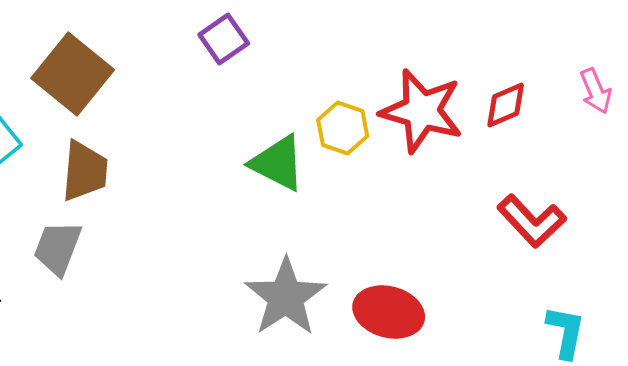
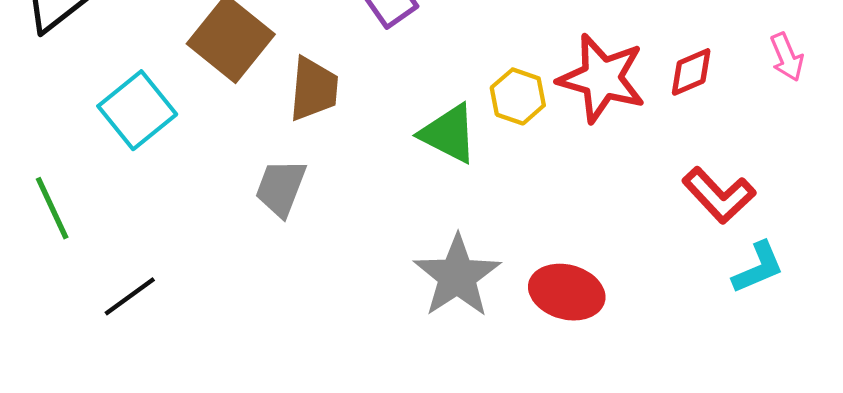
brown trapezoid: (85, 171) -> (314, 89), moved
gray trapezoid: (58, 248) -> (281, 188), moved
cyan L-shape: (566, 332) -> (758, 268), moved, turned 56

